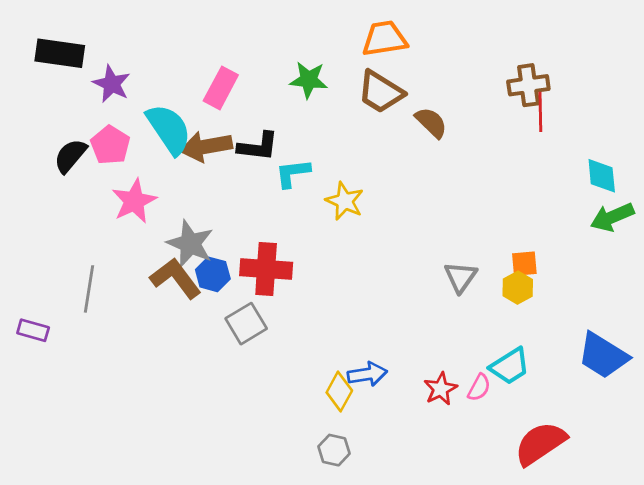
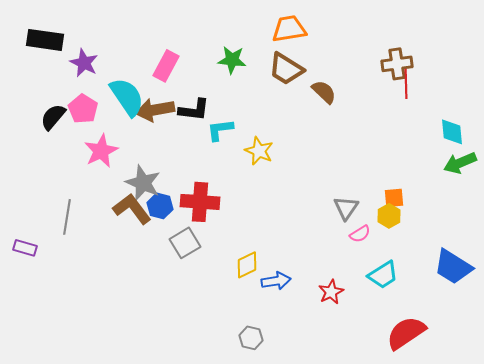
pink semicircle: (479, 387) -> (360, 234), moved, turned 30
yellow diamond: (339, 391) -> (247, 265), moved, turned 36

